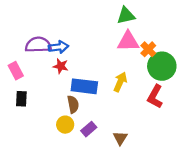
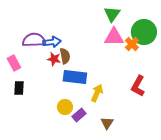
green triangle: (126, 16) -> (112, 14), turned -42
green circle: (162, 66) -> (144, 32), moved
yellow arrow: (120, 82) -> (97, 93), moved
brown semicircle: (73, 104) -> (65, 56), moved
yellow circle: (65, 125) -> (65, 107), moved

